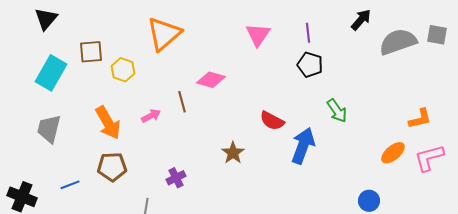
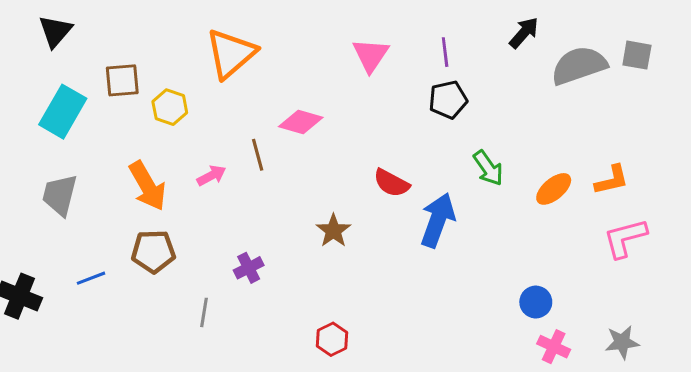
black pentagon: (310, 65) -> (448, 100), turned -30
orange ellipse: (393, 153) -> (554, 189), moved

